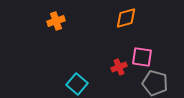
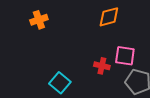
red cross: (119, 67) -> (102, 66), turned 35

